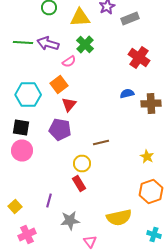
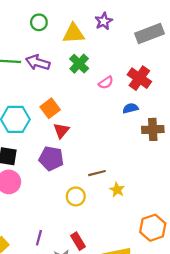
gray rectangle: (130, 18) -> (149, 33), moved, size x1.4
pink semicircle: (69, 62) -> (106, 83), moved
blue semicircle: (127, 94) -> (130, 108), moved
yellow star: (147, 156) -> (117, 190), moved
red rectangle: (79, 184) -> (78, 241), moved

